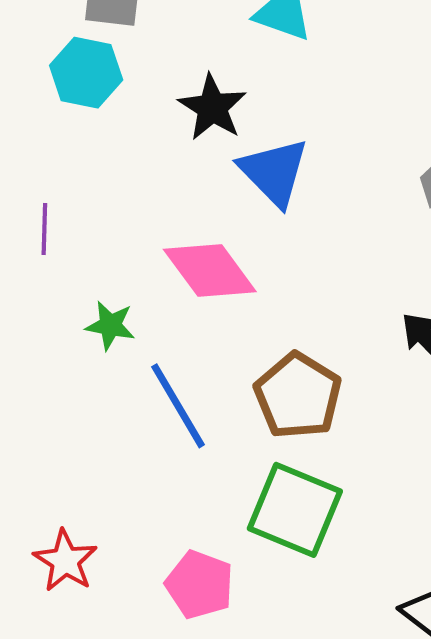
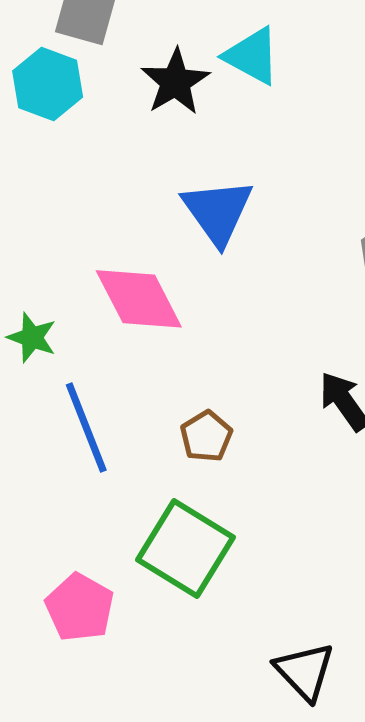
black star: (212, 107) -> (175, 82), moved
brown pentagon: (298, 396) -> (206, 436), size x0.6

